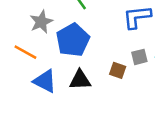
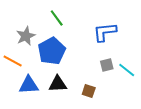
brown square: (118, 70) -> (89, 91), moved
blue triangle: (45, 81) -> (29, 85), turned -30

